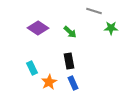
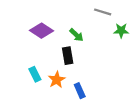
black rectangle: (69, 61) -> (68, 56), moved
orange star: (49, 82) -> (57, 80), moved

